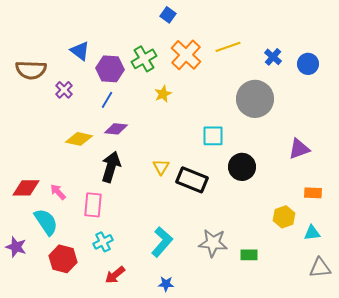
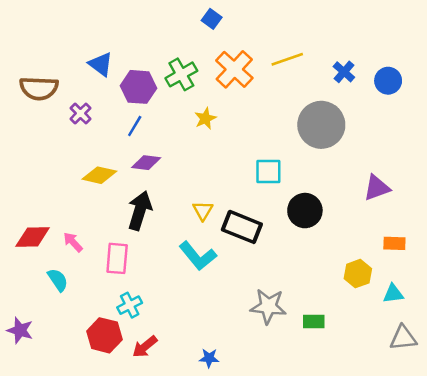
cyan semicircle: (46, 222) -> (58, 280), size x0.7
cyan L-shape: (162, 242) -> (198, 256), moved, turned 100
purple star: (16, 247) -> (20, 330), moved
red hexagon: (63, 259) -> (104, 335), moved

